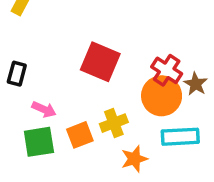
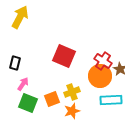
pink arrow: (44, 109) -> (23, 84), moved, turned -80
green square: (39, 142) -> (28, 103), turned 30
orange star: (134, 159) -> (72, 111), moved

